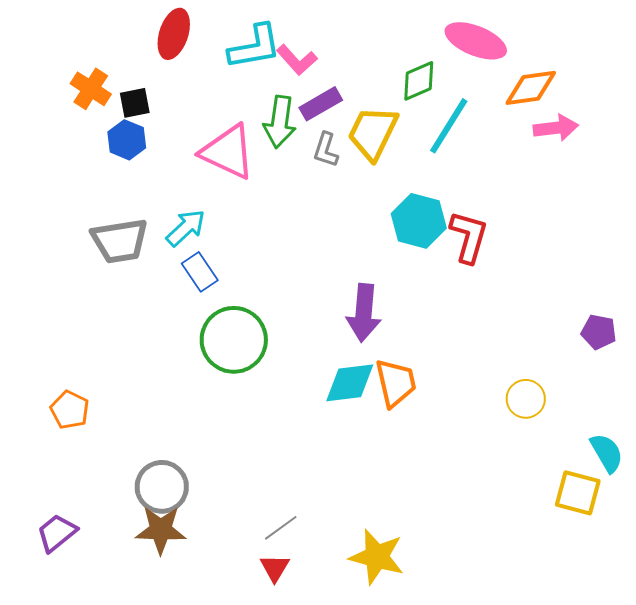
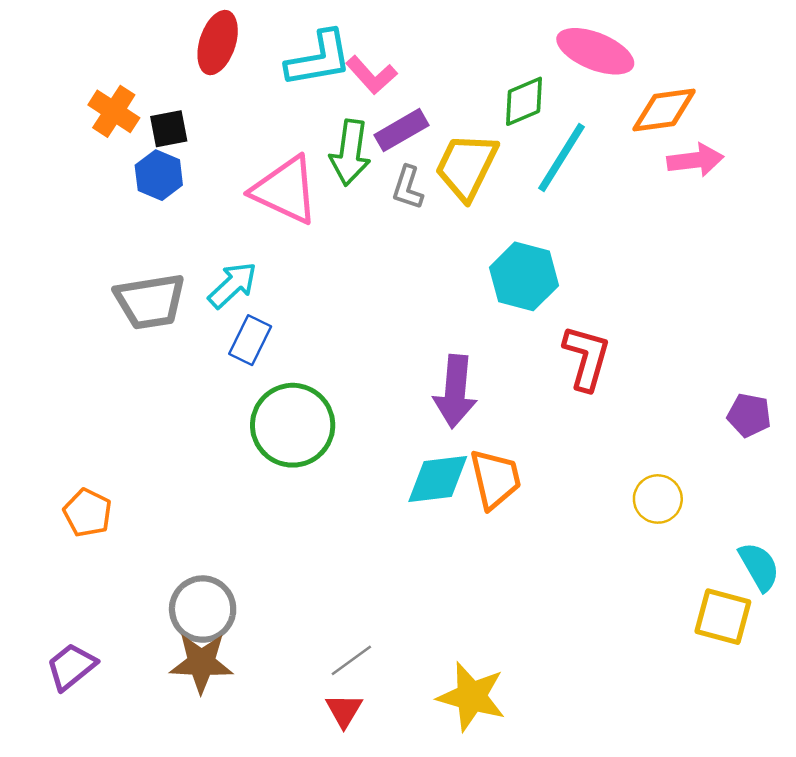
red L-shape: (469, 237) -> (587, 358), moved
blue rectangle: (200, 272) -> (250, 340), turned 60

